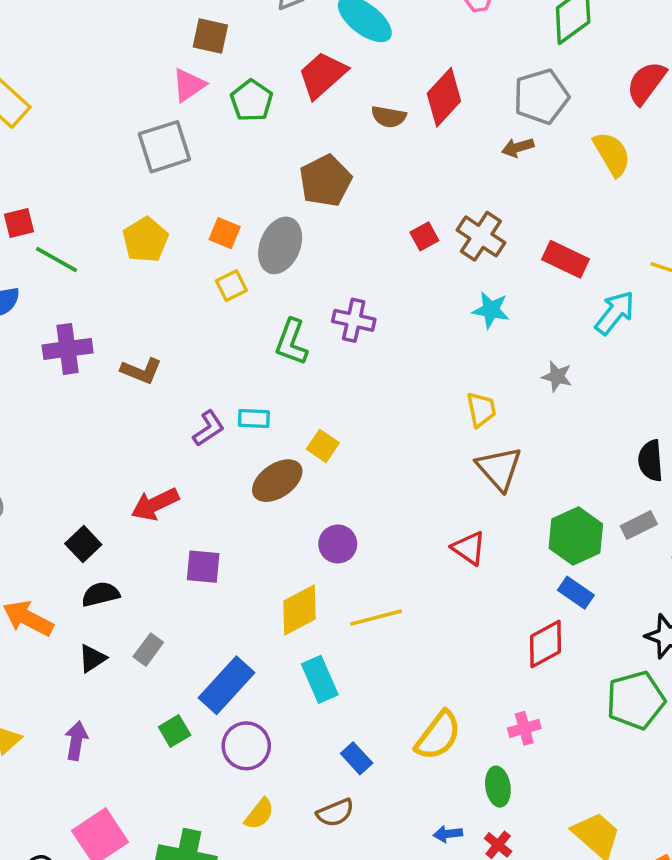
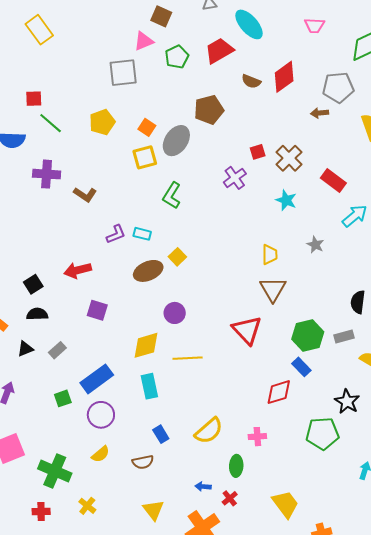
yellow square: (231, 286) -> (145, 157), size x1.4
purple cross: (354, 320) -> (235, 178), moved, turned 30
red triangle: (469, 548) -> (247, 330), size x1.5

